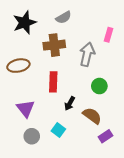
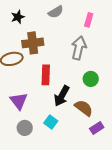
black star: (25, 23) -> (18, 17), size x0.6
pink rectangle: (109, 35) -> (89, 20), moved
brown cross: (54, 45) -> (33, 43), moved
black arrow: (70, 103) -> (62, 96), size x1.5

